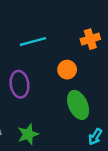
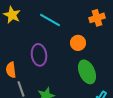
cyan line: (33, 41) -> (50, 20), turned 45

